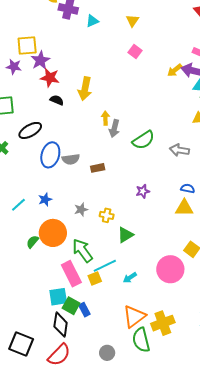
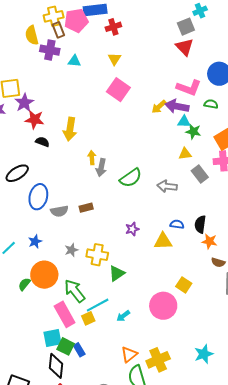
cyan triangle: (92, 21) -> (74, 61), turned 32
pink square: (135, 51) -> (118, 90), size x1.6
gray semicircle: (71, 159) -> (59, 211), moved
yellow triangle: (184, 208) -> (163, 241), moved
yellow cross: (107, 215) -> (97, 255), size x1.5
orange triangle: (134, 316) -> (129, 354), size x0.7

